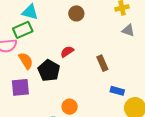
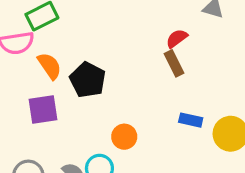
red semicircle: (67, 52) -> (177, 38), moved
blue rectangle: (117, 91) -> (191, 120), moved

